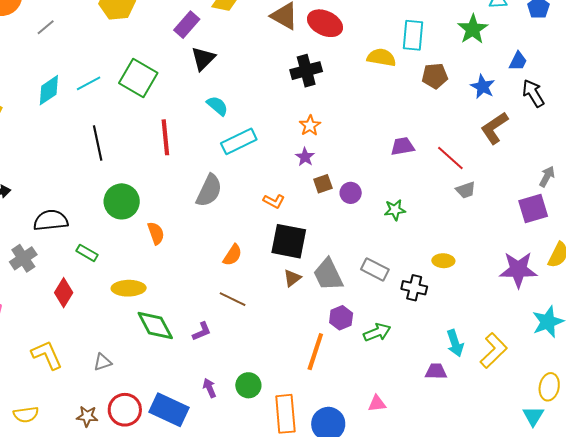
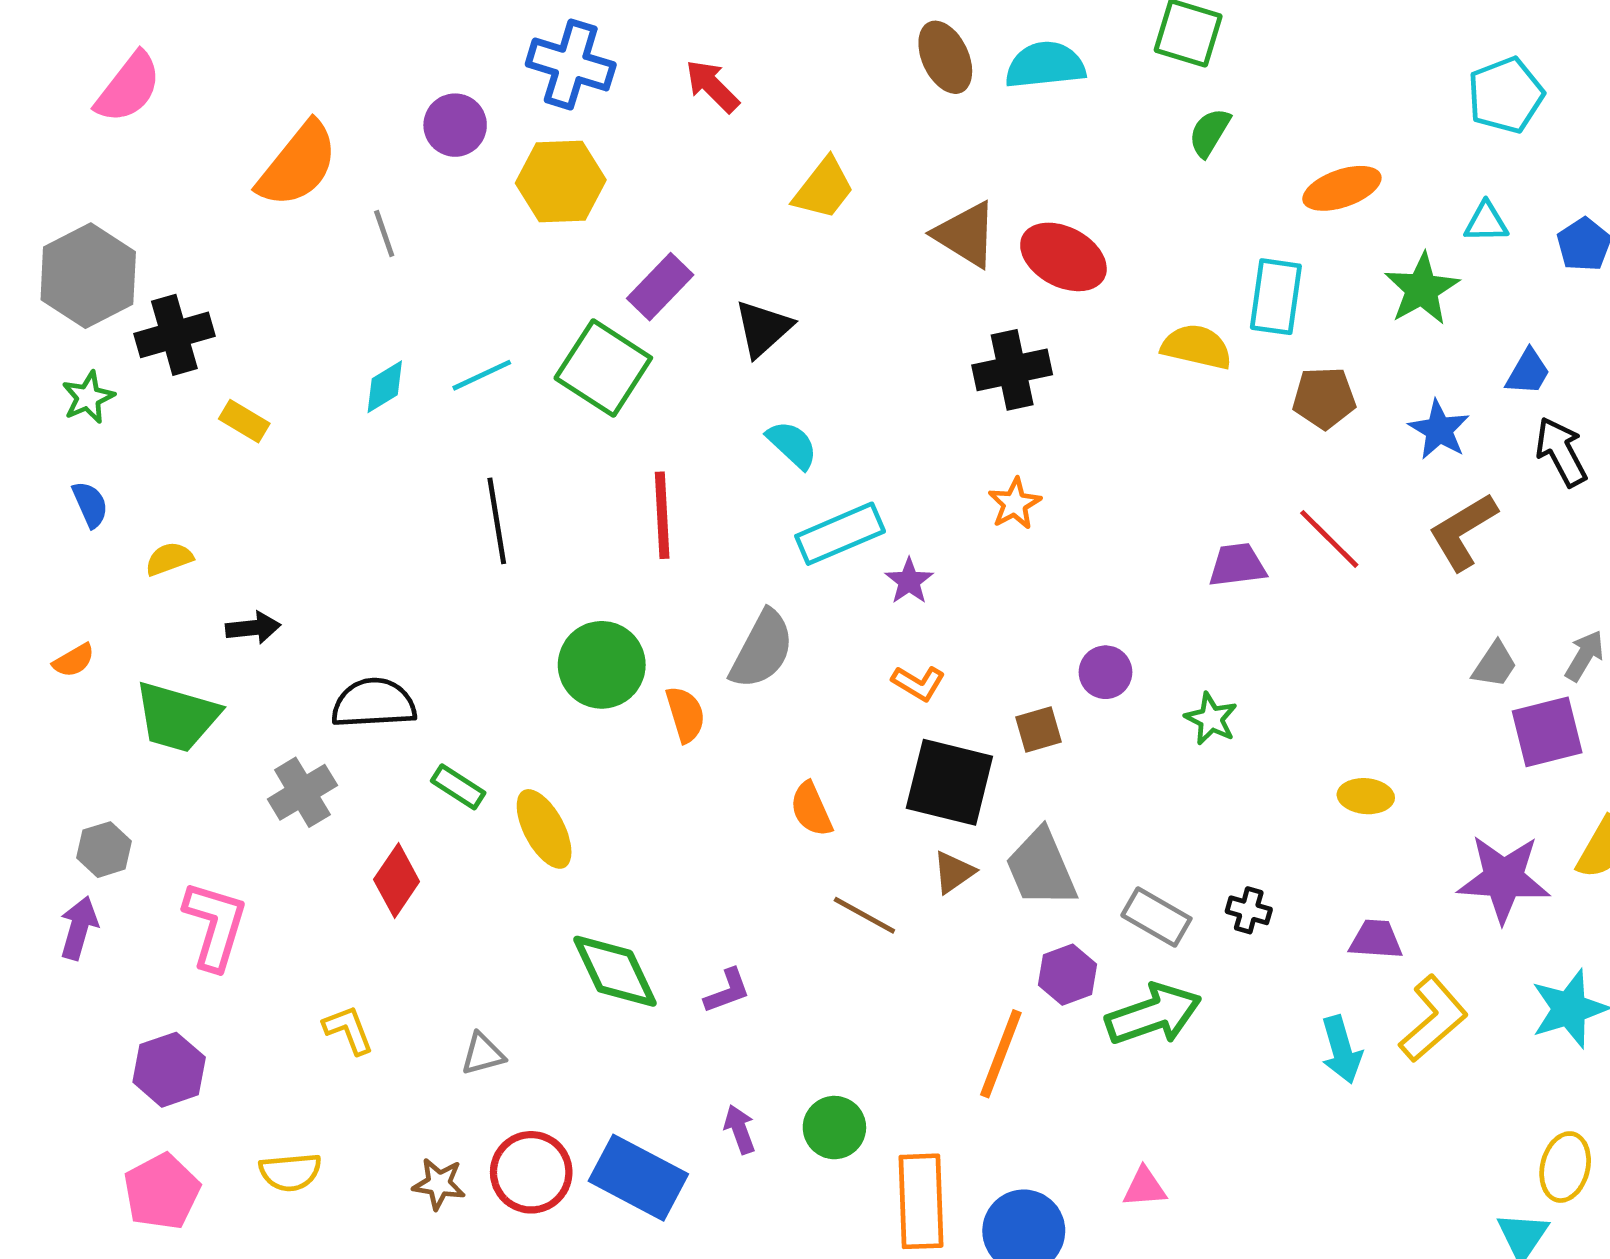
purple rectangle: (187, 25) -> (660, 287), moved
gray line: (46, 27) -> (384, 233), turned -72
cyan diamond: (49, 90) -> (385, 387), size x0.7
purple star: (305, 157) -> (909, 581), moved
red line: (450, 158) -> (1329, 539), moved
brown square: (323, 184) -> (1038, 729), moved
gray trapezoid: (466, 190) -> (1495, 665), moved, turned -40
green circle: (122, 201) -> (602, 665), moved
green star: (395, 210) -> (1211, 719), turned 30
orange semicircle: (156, 233) -> (685, 714), moved
orange semicircle: (233, 255) -> (811, 809), turned 120
yellow ellipse: (443, 261) -> (1366, 796), moved
gray rectangle: (375, 269) -> (1156, 917), moved
yellow ellipse: (129, 288) -> (544, 829), moved, turned 60
black cross: (414, 288) -> (1249, 910), size x0.7
brown line: (233, 299) -> (864, 915), moved
green arrow: (377, 332) -> (1153, 1014), size x1.4
yellow L-shape: (494, 351) -> (1433, 1019), moved
yellow L-shape: (47, 355) -> (348, 1030), size x0.7
purple trapezoid: (436, 371) -> (1376, 940), moved

